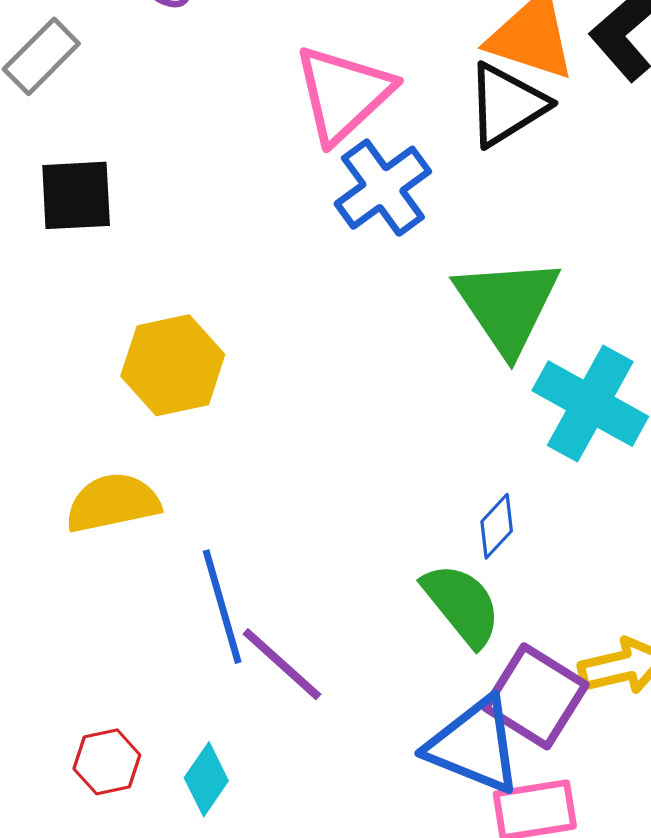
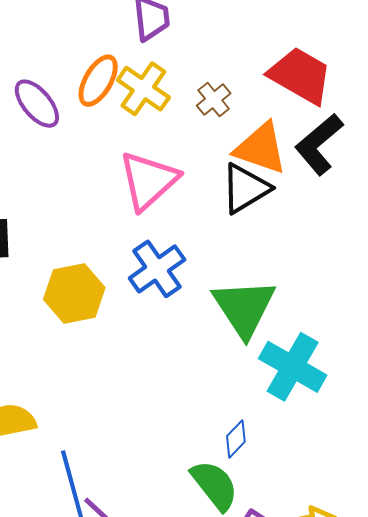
blue cross: (383, 188) -> (157, 269), moved
yellow hexagon: (173, 365) -> (74, 294), moved

